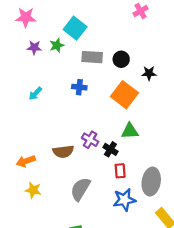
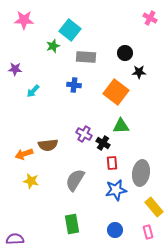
pink cross: (140, 11) -> (150, 18), moved, turned -32
purple star: (34, 47) -> (15, 69), moved
black circle: (121, 59) -> (125, 53), moved
brown semicircle: (63, 152) -> (48, 145), moved

